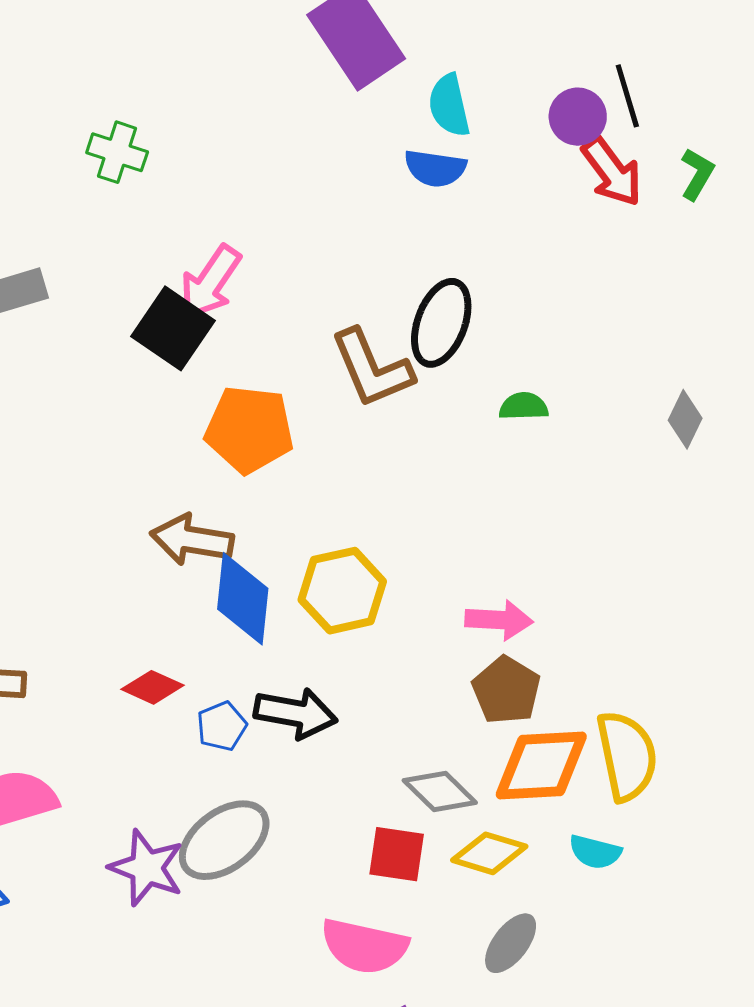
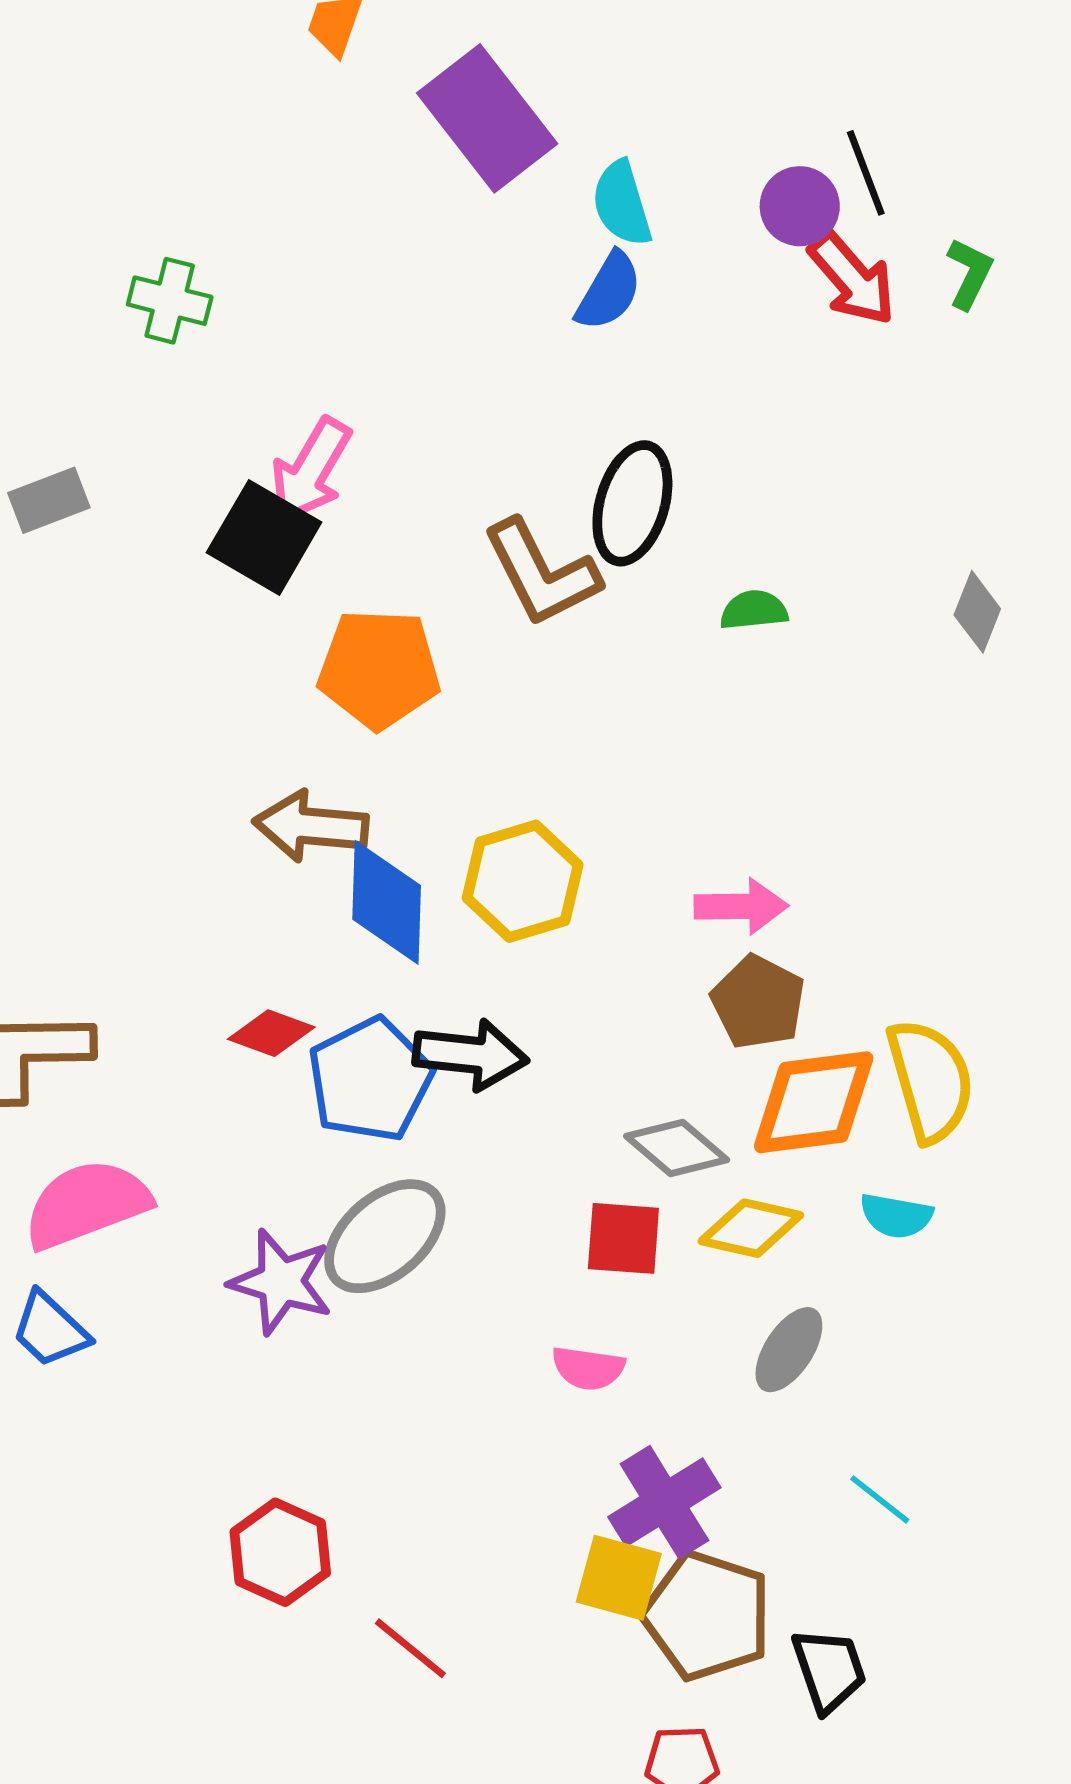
blue semicircle: (435, 168) -> (609, 291), turned -64
blue pentagon: (222, 726) -> (370, 1080), size x1.8
pink semicircle: (364, 946) -> (588, 1368), size x0.6

